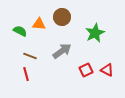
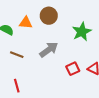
red line: (26, 74) -> (17, 86), moved

